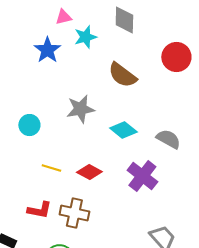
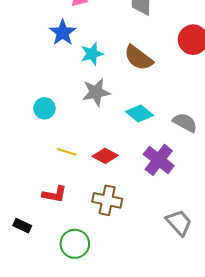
cyan star: (85, 37) -> (92, 54), moved
brown cross: (74, 213) -> (107, 200), moved

